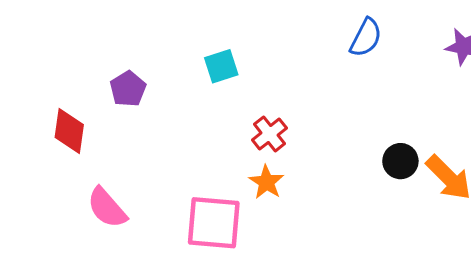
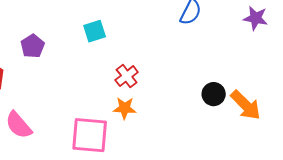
orange star: (266, 182) -> (125, 108), turned -30

